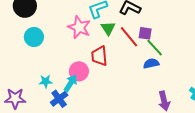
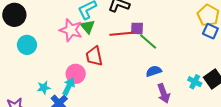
green triangle: (108, 28) -> (88, 27), moved
red line: (129, 37) -> (121, 34), turned -50
blue semicircle: (151, 63) -> (154, 71), moved

